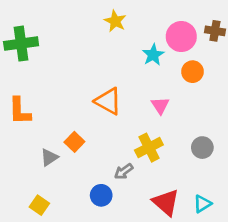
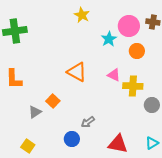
pink triangle: (160, 105) -> (114, 75), turned -32
yellow cross: (149, 148) -> (133, 86), moved, turned 30
gray circle: (202, 148) -> (152, 105), moved
red triangle: (166, 202) -> (118, 144), turned -30
cyan triangle: (202, 204) -> (152, 143), moved

